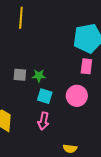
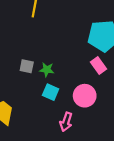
pink rectangle: (86, 66) -> (98, 66), turned -49
pink arrow: (43, 121) -> (66, 122), moved

